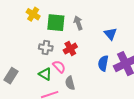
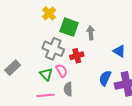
blue triangle: (110, 34) -> (119, 51), turned -32
gray cross: (46, 48) -> (53, 49), size x1.5

